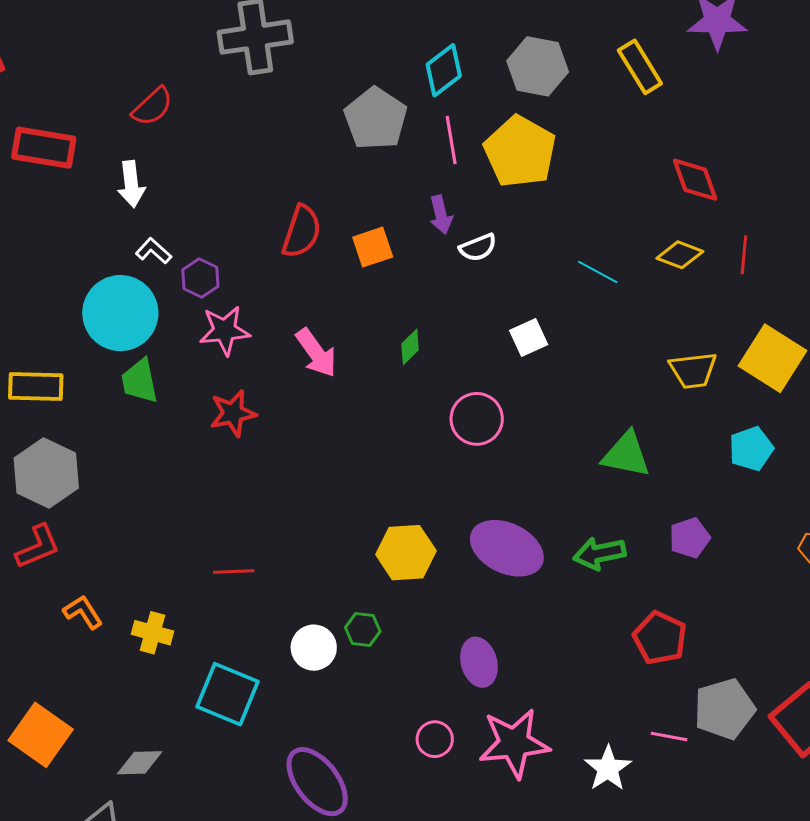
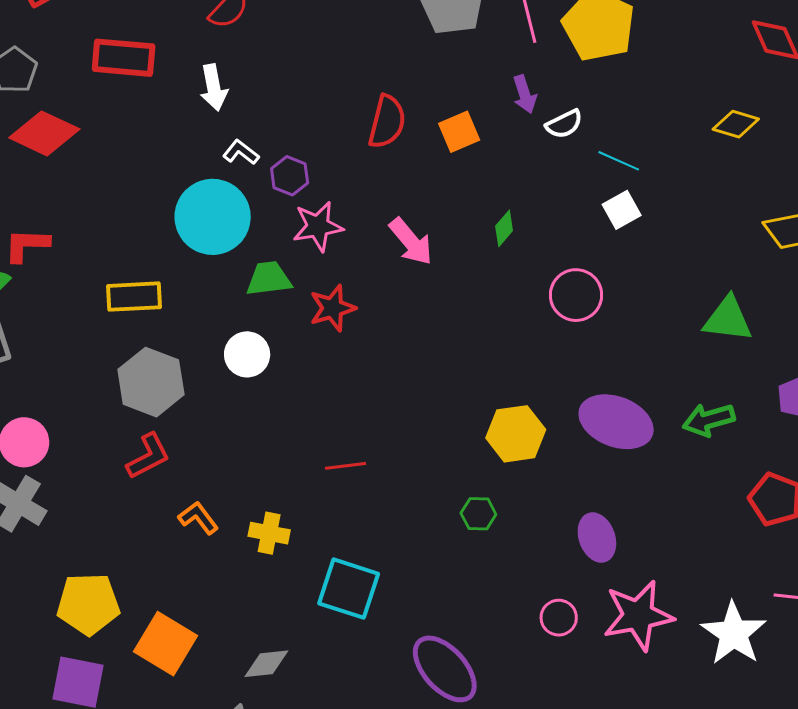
yellow diamond: (680, 255) -> (736, 124), moved
cyan line: (598, 272) -> (619, 161), moved
green trapezoid: (140, 381) -> (269, 279), moved, turned 99
white circle: (314, 648) -> (247, 354), moved
white star: (608, 768) -> (734, 633), size x1.4

